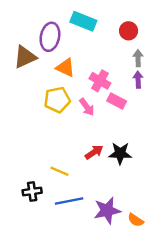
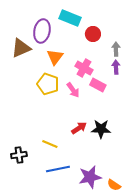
red circle: (129, 31) -> (93, 34), moved
orange triangle: (65, 68) -> (55, 57), turned 42
yellow pentagon: (57, 100) -> (48, 84), turned 30
black cross: (32, 191) -> (19, 155), moved

